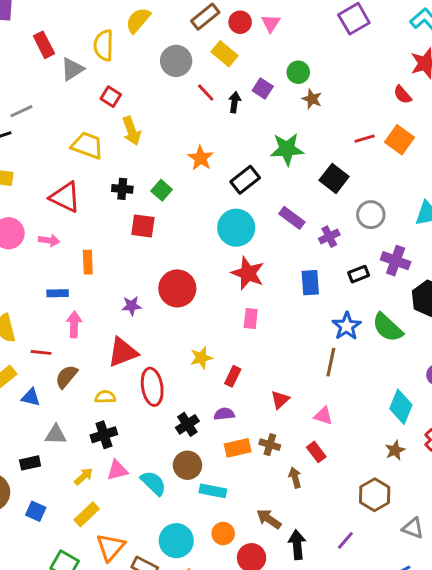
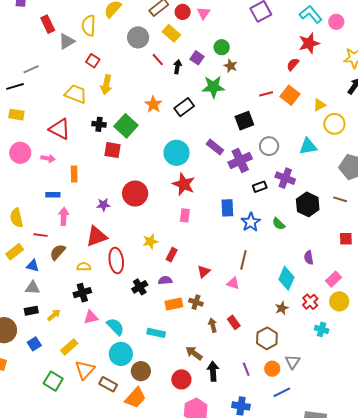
red semicircle: (402, 95) -> (293, 64), turned 80
yellow arrow: (132, 131) -> (106, 85), turned 30
green star: (287, 149) -> (213, 87), moved
black square: (334, 178) -> (244, 121), turned 30
black rectangle: (245, 180) -> (184, 107), moved
green square: (162, 190) -> (126, 126), size x1.6
purple cross: (329, 237) -> (240, 160), size x1.6
blue rectangle: (310, 283) -> (227, 208), moved
green semicircle: (387, 327) -> (279, 224), size x0.6
brown line: (331, 362) -> (243, 260), moved
gray triangle: (56, 435) -> (32, 288), moved
red rectangle: (316, 452) -> (234, 322), moved
brown circle: (187, 465) -> (141, 371), moved
yellow arrow: (84, 476) -> (54, 315), moved
blue square: (36, 511) -> (34, 344), turned 32
gray triangle: (413, 528) -> (293, 362), turned 42
orange circle: (223, 533) -> (272, 369), moved
purple line: (345, 540) -> (246, 369), turned -64
cyan circle: (176, 541) -> (121, 354), moved

